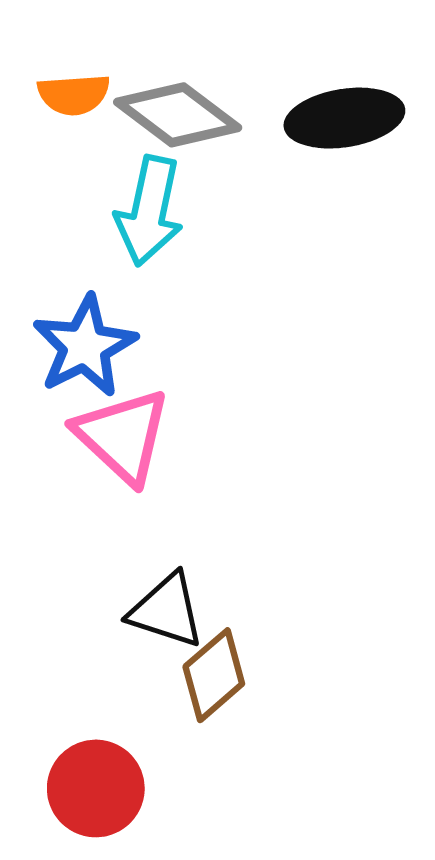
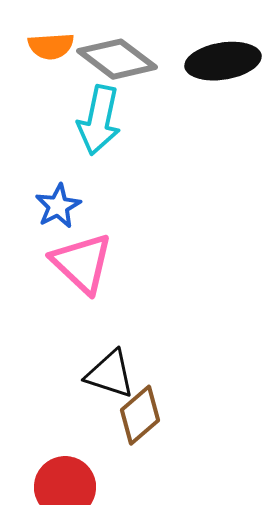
blue star: (85, 346) -> (58, 206), size x0.7

